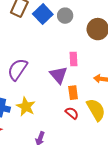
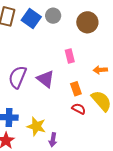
purple triangle: (59, 75) -> (46, 79), moved
yellow star: (26, 107) -> (36, 126), moved

